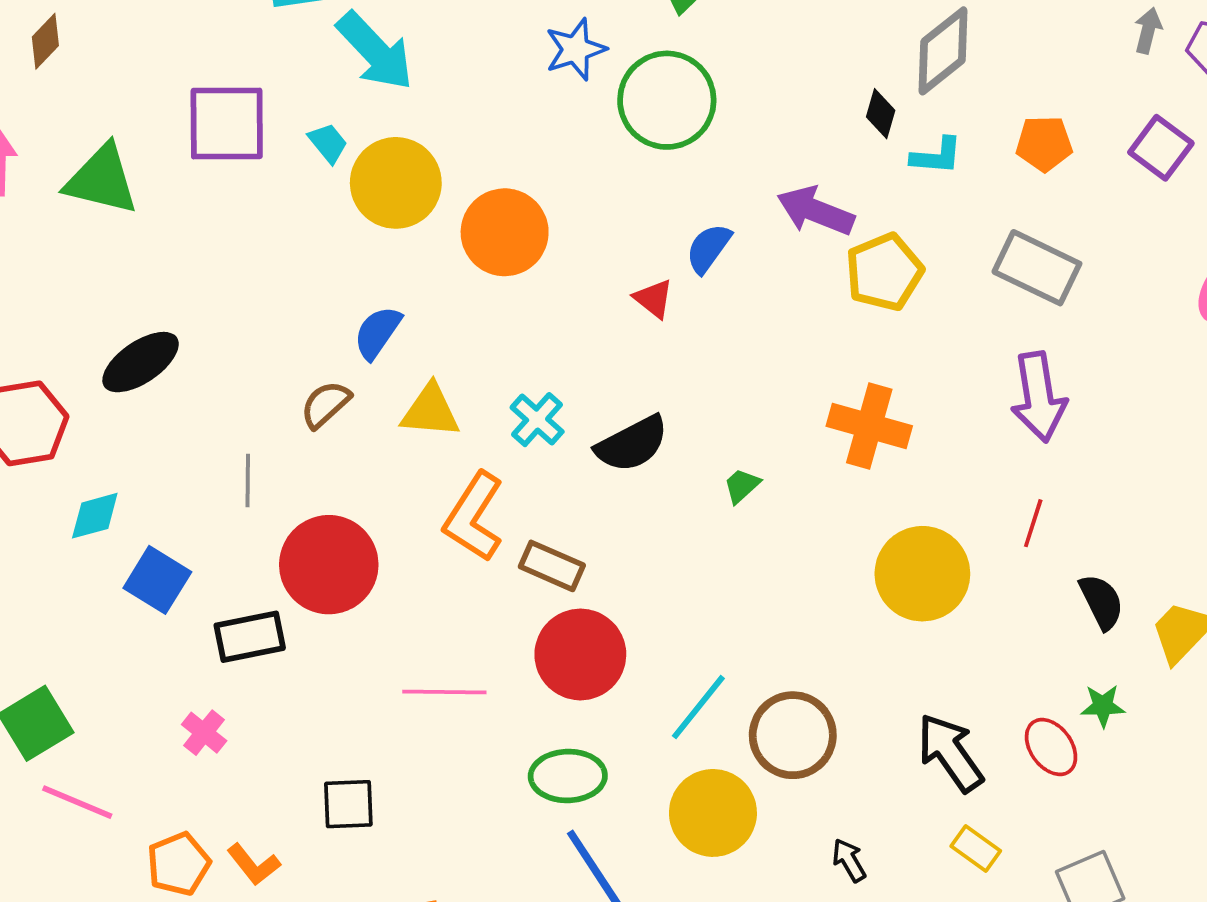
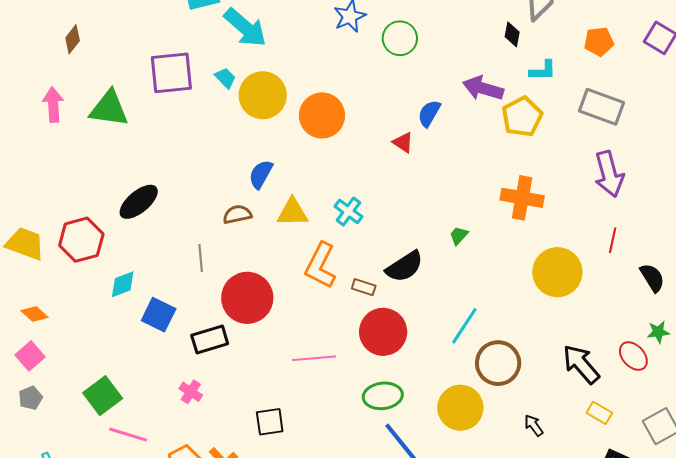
green circle: (667, 100) -> (400, 38), size x0.7
cyan L-shape: (937, 156) -> (543, 71), moved
brown semicircle: (325, 404) -> (237, 214), turned 36
black semicircle: (632, 444) -> (405, 267), moved
brown rectangle: (552, 566) -> (364, 287), size x0.7
cyan line: (698, 707) -> (464, 326), moved

